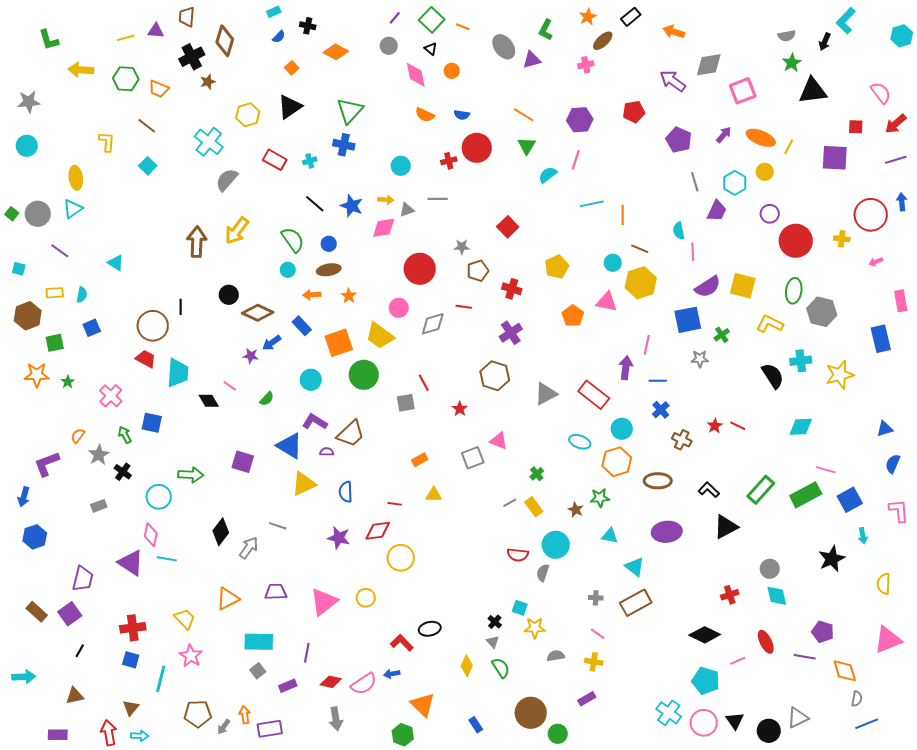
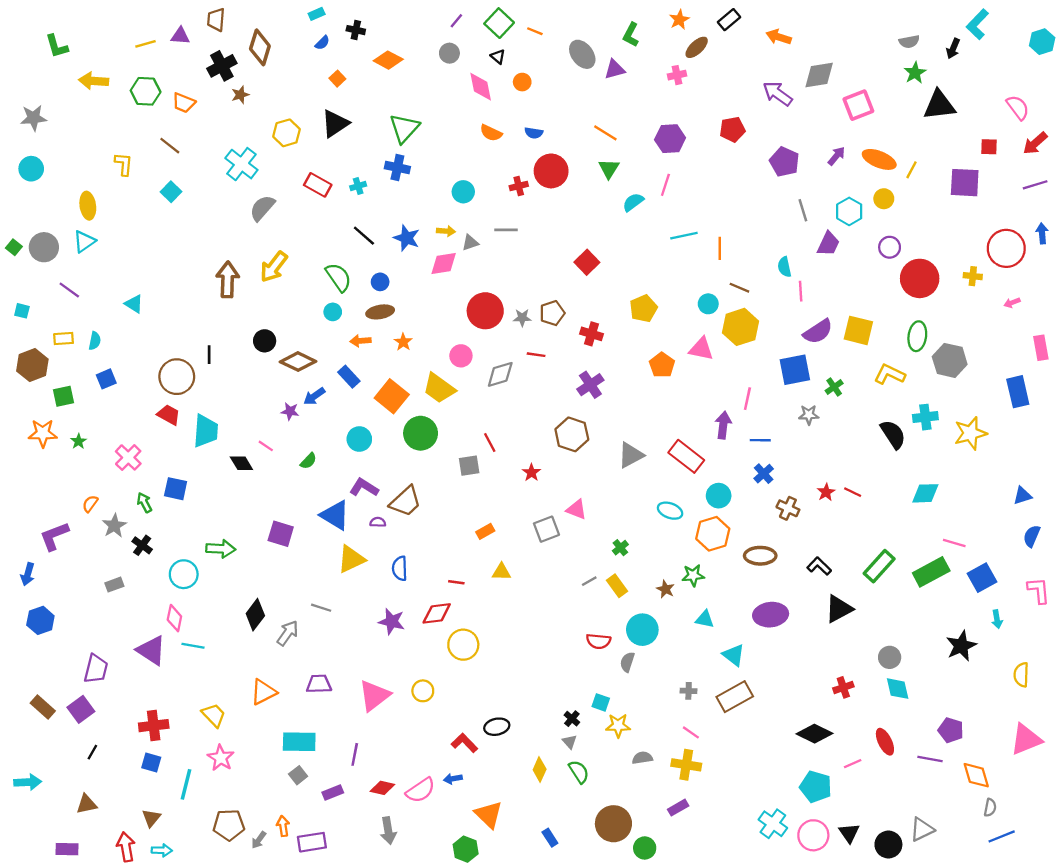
gray star: (462, 247) -> (522, 318), moved
orange square: (339, 343) -> (392, 396), turned -32
yellow cross: (594, 662) -> (686, 765), size x1.4

